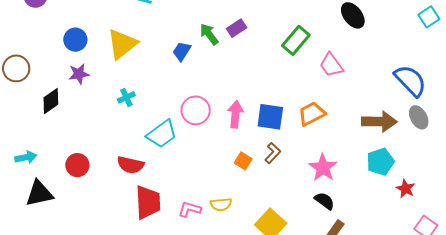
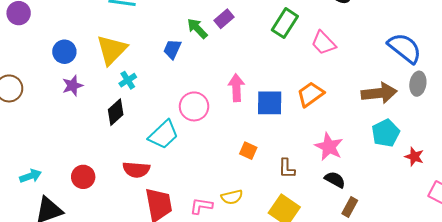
cyan cross: (126, 97) -> (128, 80), moved
black diamond: (51, 101) -> (116, 112), moved
pink arrow: (235, 114) -> (236, 88), moved
gray ellipse: (419, 117) -> (418, 84), turned 45
brown L-shape: (273, 153) -> (287, 168), moved, turned 145

